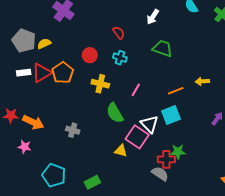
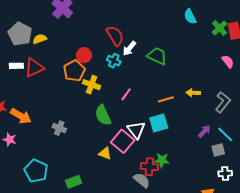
white arrow: (153, 17) -> (129, 48), moved
red semicircle: (119, 33) -> (115, 36), size x1.5
orange pentagon: (63, 73) -> (74, 71), moved

